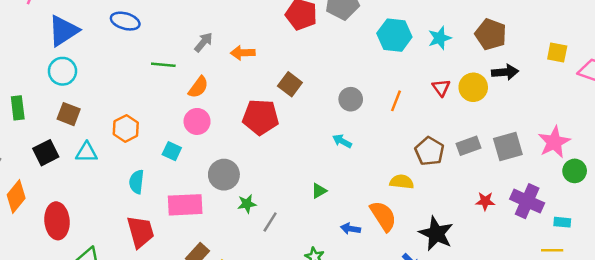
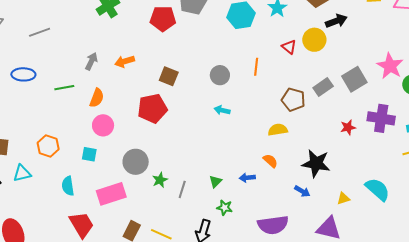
blue ellipse: (125, 21) -> (23, 74), moved
green triangle: (319, 191) -> (215, 181), moved
orange semicircle: (383, 216) -> (270, 161), size x0.6

